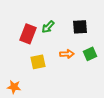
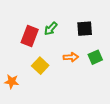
yellow square: (38, 62) -> (40, 66), turned -35
orange star: (14, 87) -> (12, 82), moved

